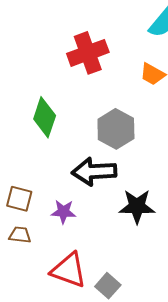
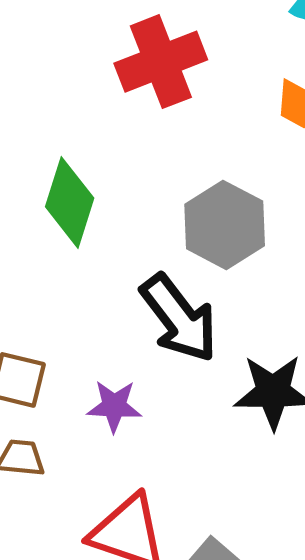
black arrow: (94, 172) -> (179, 318), turned -123

